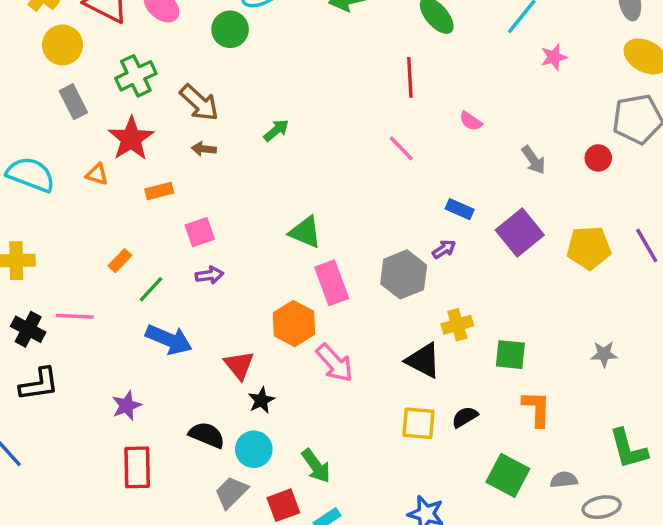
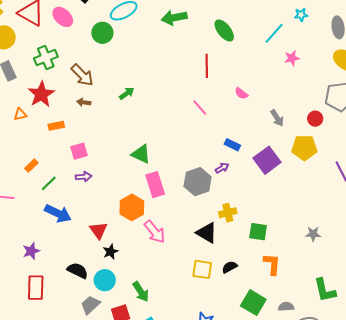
orange triangle: (97, 174) -> (20, 114), turned -32
yellow pentagon: (589, 248) -> (304, 148), moved

